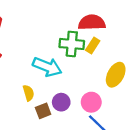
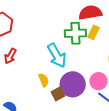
cyan arrow: (47, 67) -> (57, 56), turned 45
purple circle: (61, 102) -> (73, 84), size x1.6

